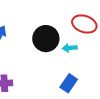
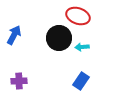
red ellipse: (84, 24) -> (78, 16), moved

